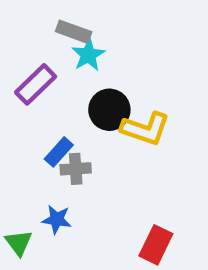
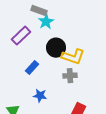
gray cross: (76, 169) -> (70, 76), moved
blue star: (57, 219) -> (40, 96), moved

